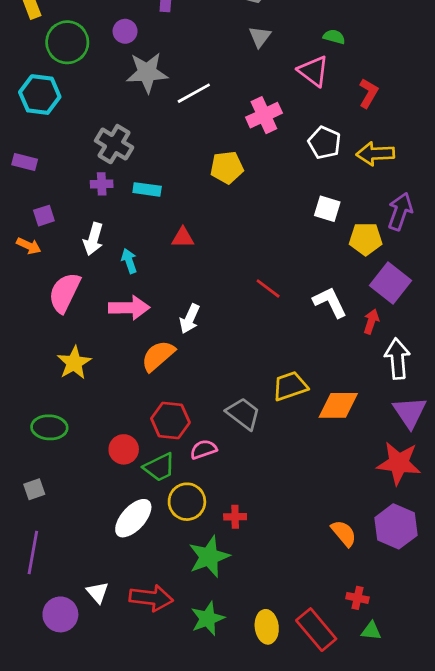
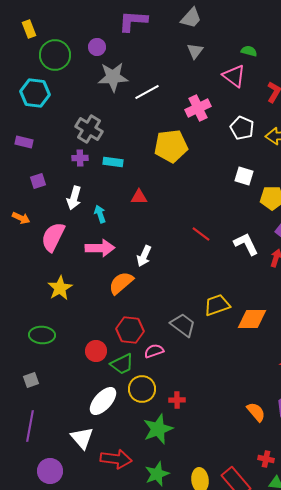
yellow pentagon: (227, 167) -> (171, 146), size x1.4
orange arrow: (29, 246) -> (21, 218), moved
white triangle: (98, 592) -> (82, 438), moved, size x1.4

